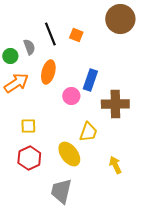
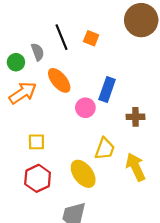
orange ellipse: (48, 72) -> (59, 80), turned -55
brown cross: (115, 104) -> (136, 117), size x0.6
yellow arrow: (115, 165) -> (136, 167), moved, size x1.4

